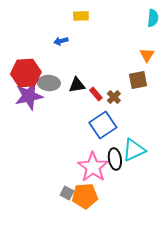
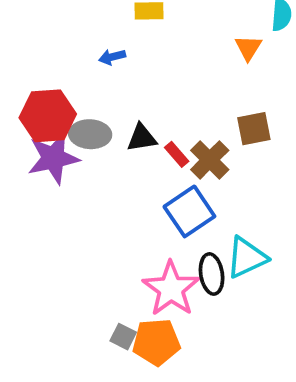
orange triangle: (147, 55) -> (248, 48), moved
brown cross: (114, 97) -> (210, 160), size x1.5

